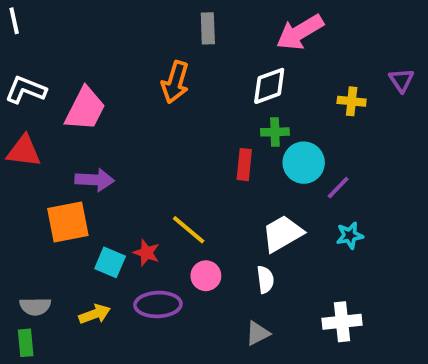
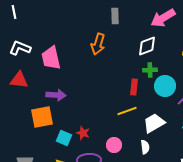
pink trapezoid: (85, 109) -> (51, 58), turned 140
yellow line: (189, 230) -> (127, 111), moved, turned -60

